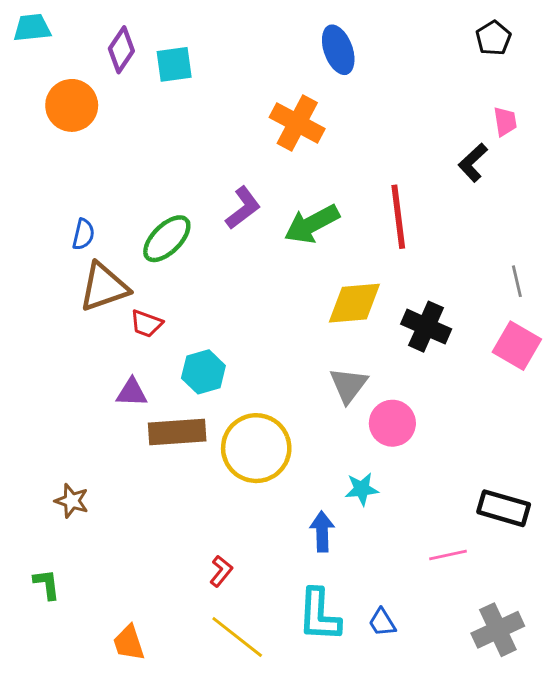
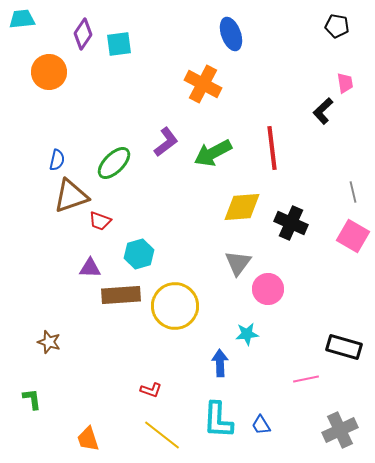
black pentagon: (493, 38) -> (337, 26), turned -30
red L-shape: (221, 571) -> (151, 390), turned 70

